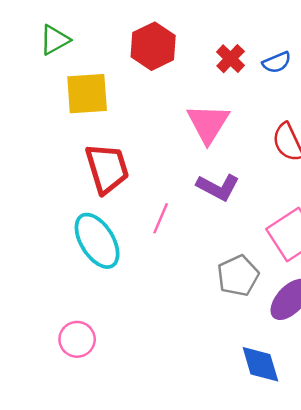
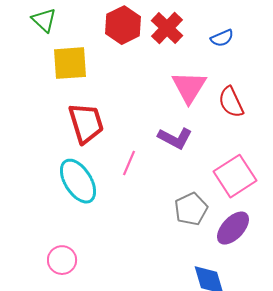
green triangle: (55, 40) -> (44, 20), turned -48
red cross: (231, 59) -> (167, 28), moved, size x1.4
pink triangle: (208, 124) -> (189, 87), moved

